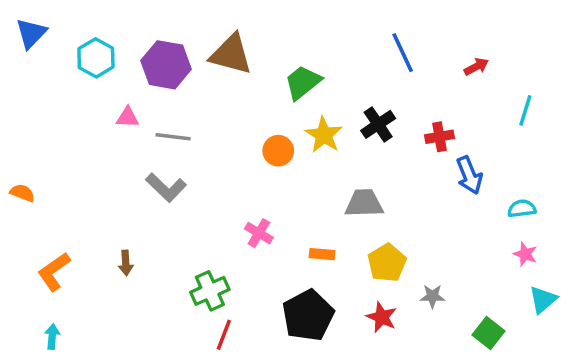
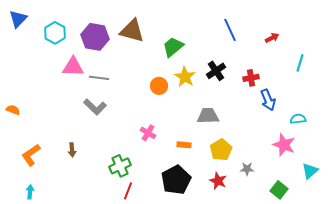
pink triangle: (128, 117) -> (73, 67), size x1.6
pink star: (525, 254) -> (284, 145), moved, size x1.6

